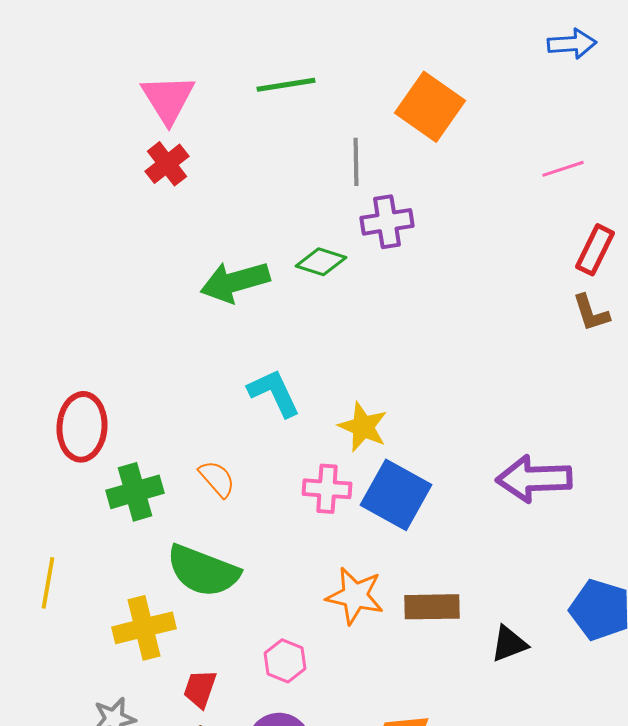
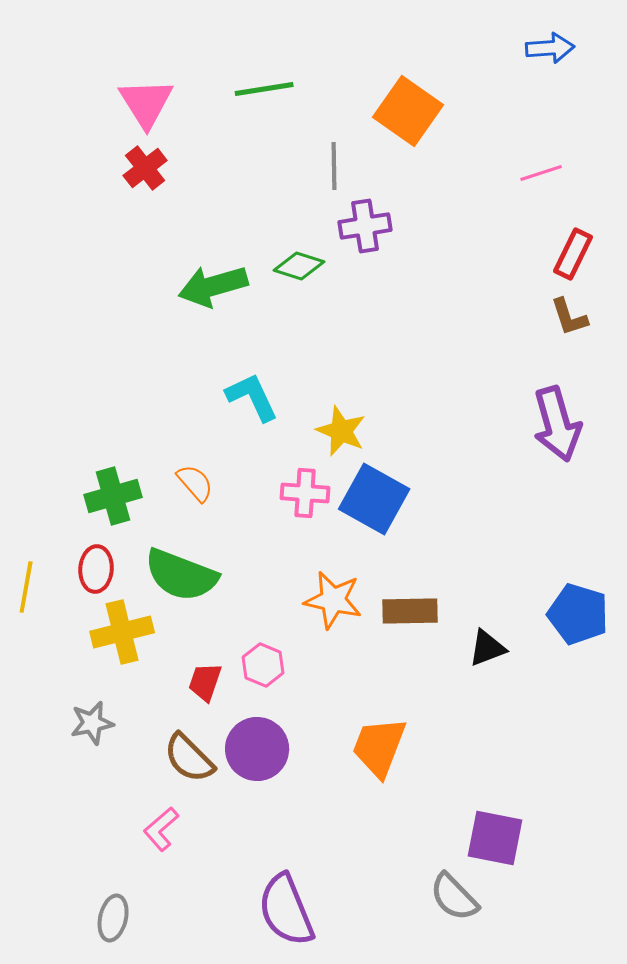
red ellipse: (82, 427) -> (96, 569), moved, size x0.7
purple arrow: (534, 479) -> (557, 424), moved, turned -104
red trapezoid: (200, 689) -> (205, 682), moved

